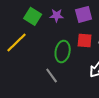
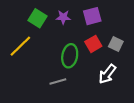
red square: (85, 40) -> (93, 44), turned -35
gray line: (52, 75) -> (58, 82), turned -70

